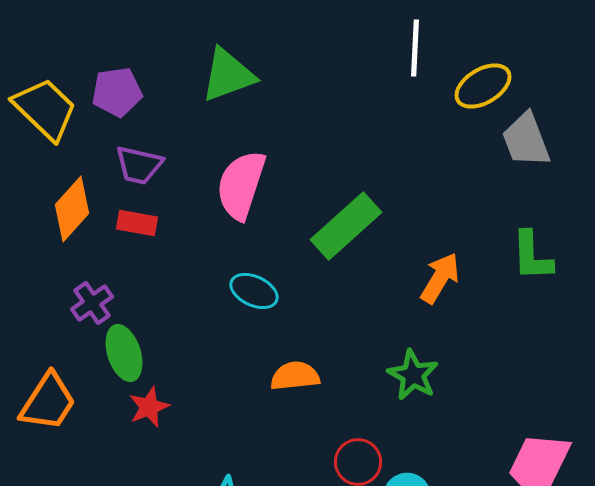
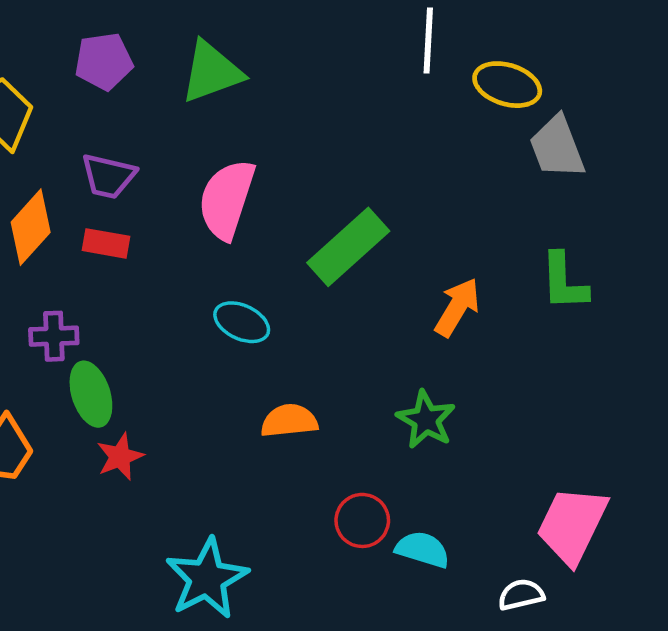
yellow ellipse: (483, 86) -> (507, 85), turned 48
purple pentagon: (117, 92) -> (104, 61), moved
purple cross: (92, 303) -> (54, 336), turned 33

